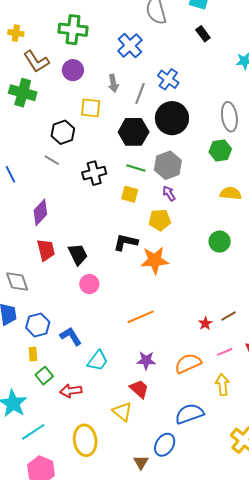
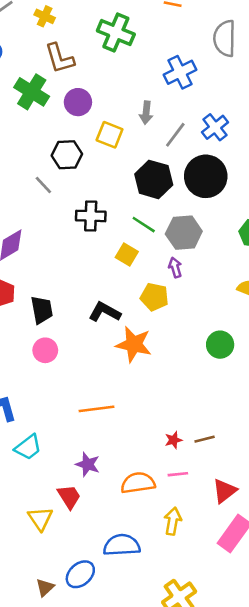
purple circle: (73, 70) -> (78, 102), moved
pink line: (225, 352) -> (178, 474), moved

